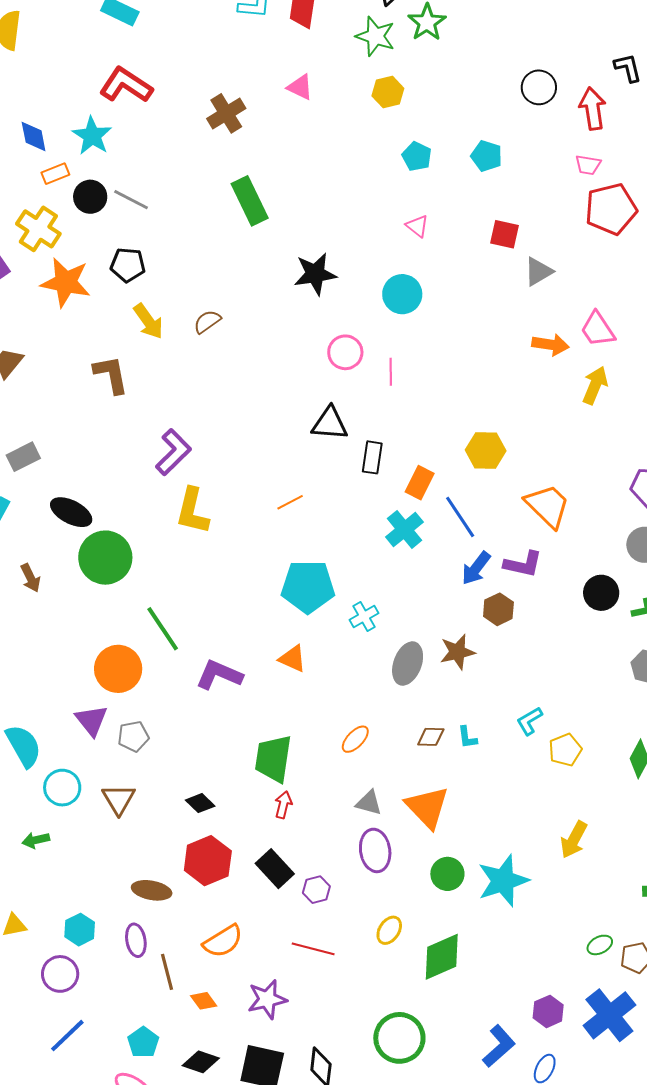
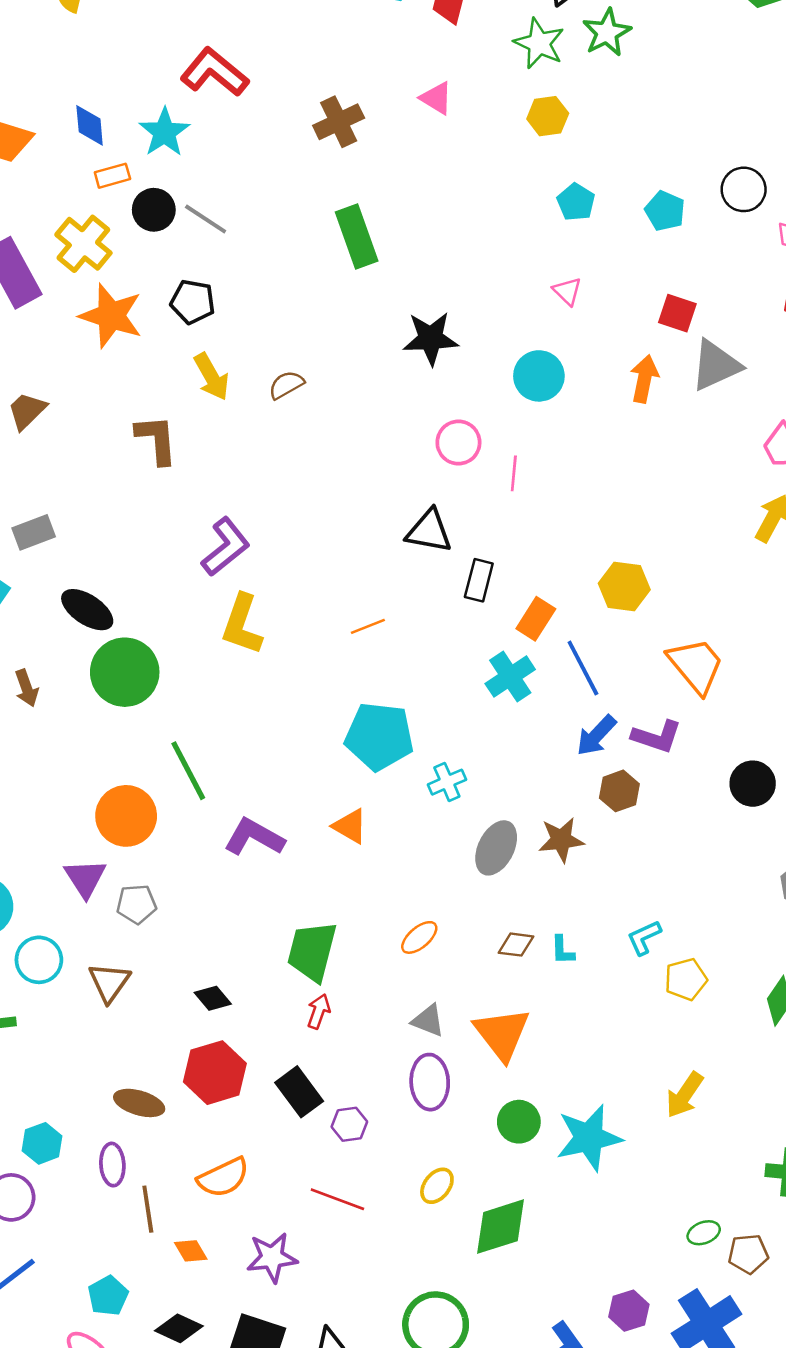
black circle: (539, 87) -> (744, 189), moved
gray triangle: (538, 272) -> (716, 365), size x1.4
orange arrow: (550, 345) -> (644, 379), moved, turned -93

